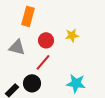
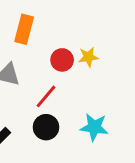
red circle: (46, 40) -> (62, 60), moved
black circle: (32, 83) -> (46, 127), moved

